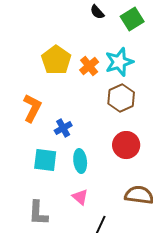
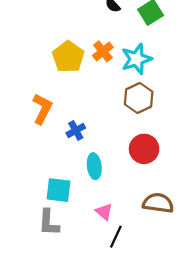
orange cross: (89, 66) -> (103, 51), moved
cyan square: (45, 160) -> (58, 190), moved
pink triangle: (80, 197) -> (104, 212), moved

